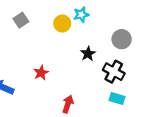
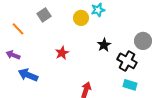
gray circle: (122, 39) -> (143, 41), moved
red star: (41, 73) -> (62, 53), moved

